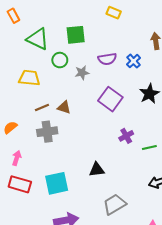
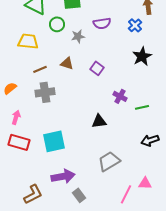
blue cross: (134, 61) -> (135, 25), moved
purple square: (110, 99) -> (97, 68), moved, size x0.6
brown triangle: (64, 107) -> (67, 63), moved
purple cross: (126, 136) -> (120, 96), turned -32
black triangle: (97, 170) -> (99, 121), moved

